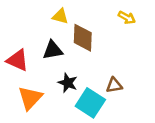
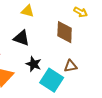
brown diamond: (83, 38) -> (65, 32), moved
black triangle: (53, 50) -> (22, 38), turned 30

